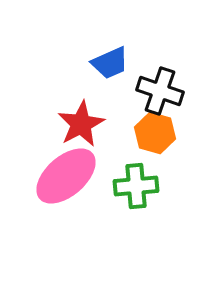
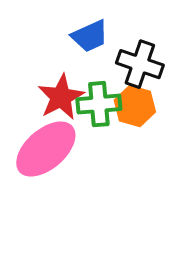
green cross: (136, 186) -> (99, 104), moved

